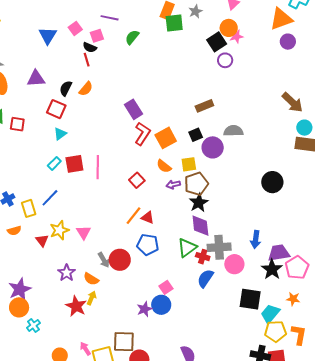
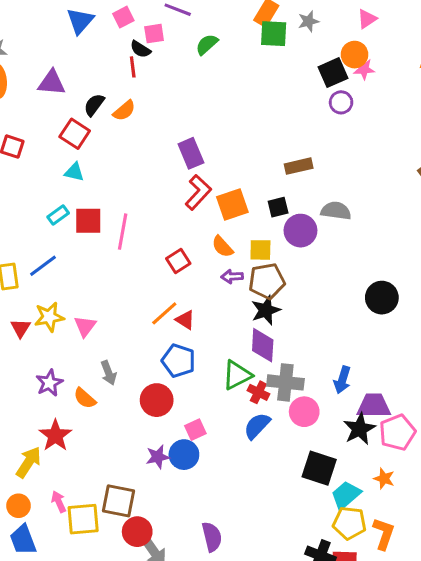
cyan triangle: (60, 134) -> (74, 172), turned 40
red circle: (120, 260) -> (157, 400), moved
yellow arrow: (92, 298) -> (28, 462), moved, size x1.5

